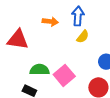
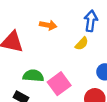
blue arrow: (78, 16) -> (91, 21), moved

